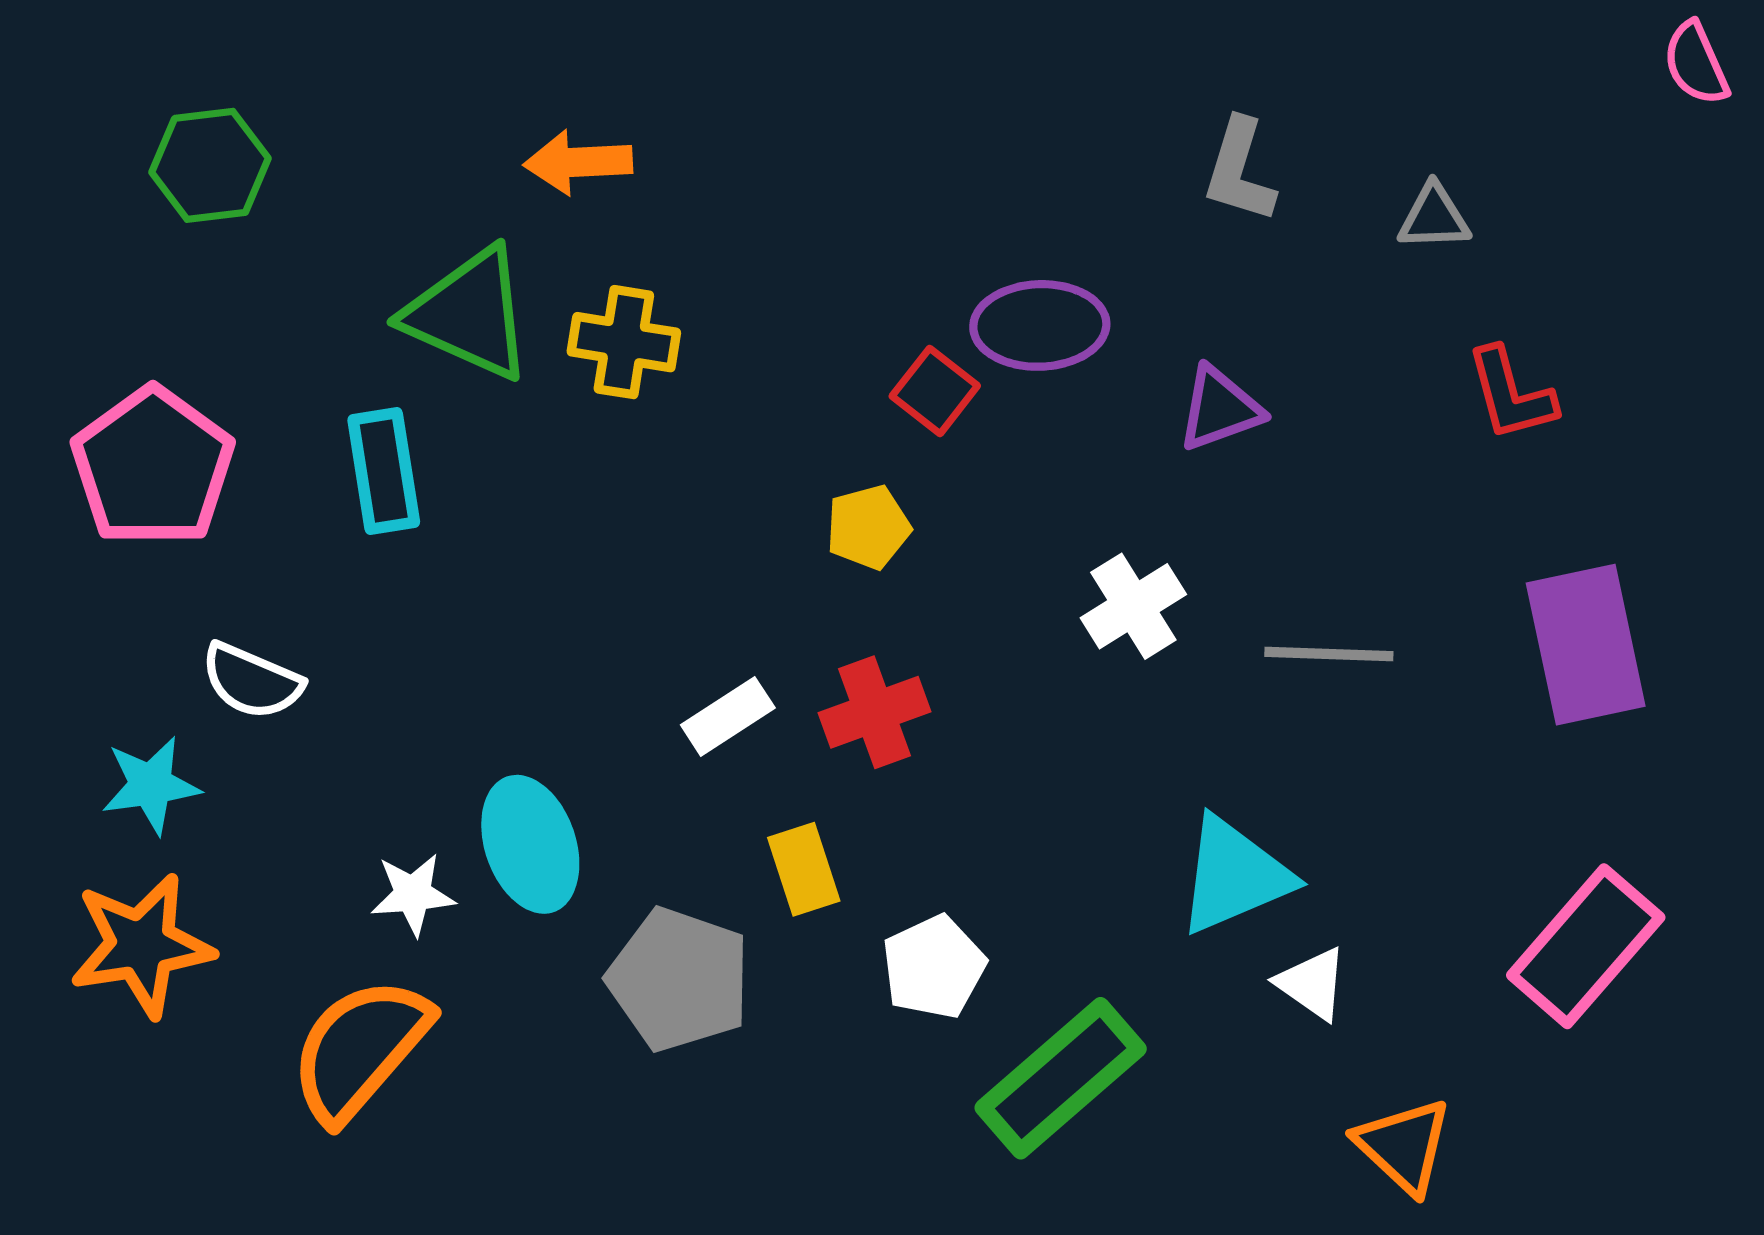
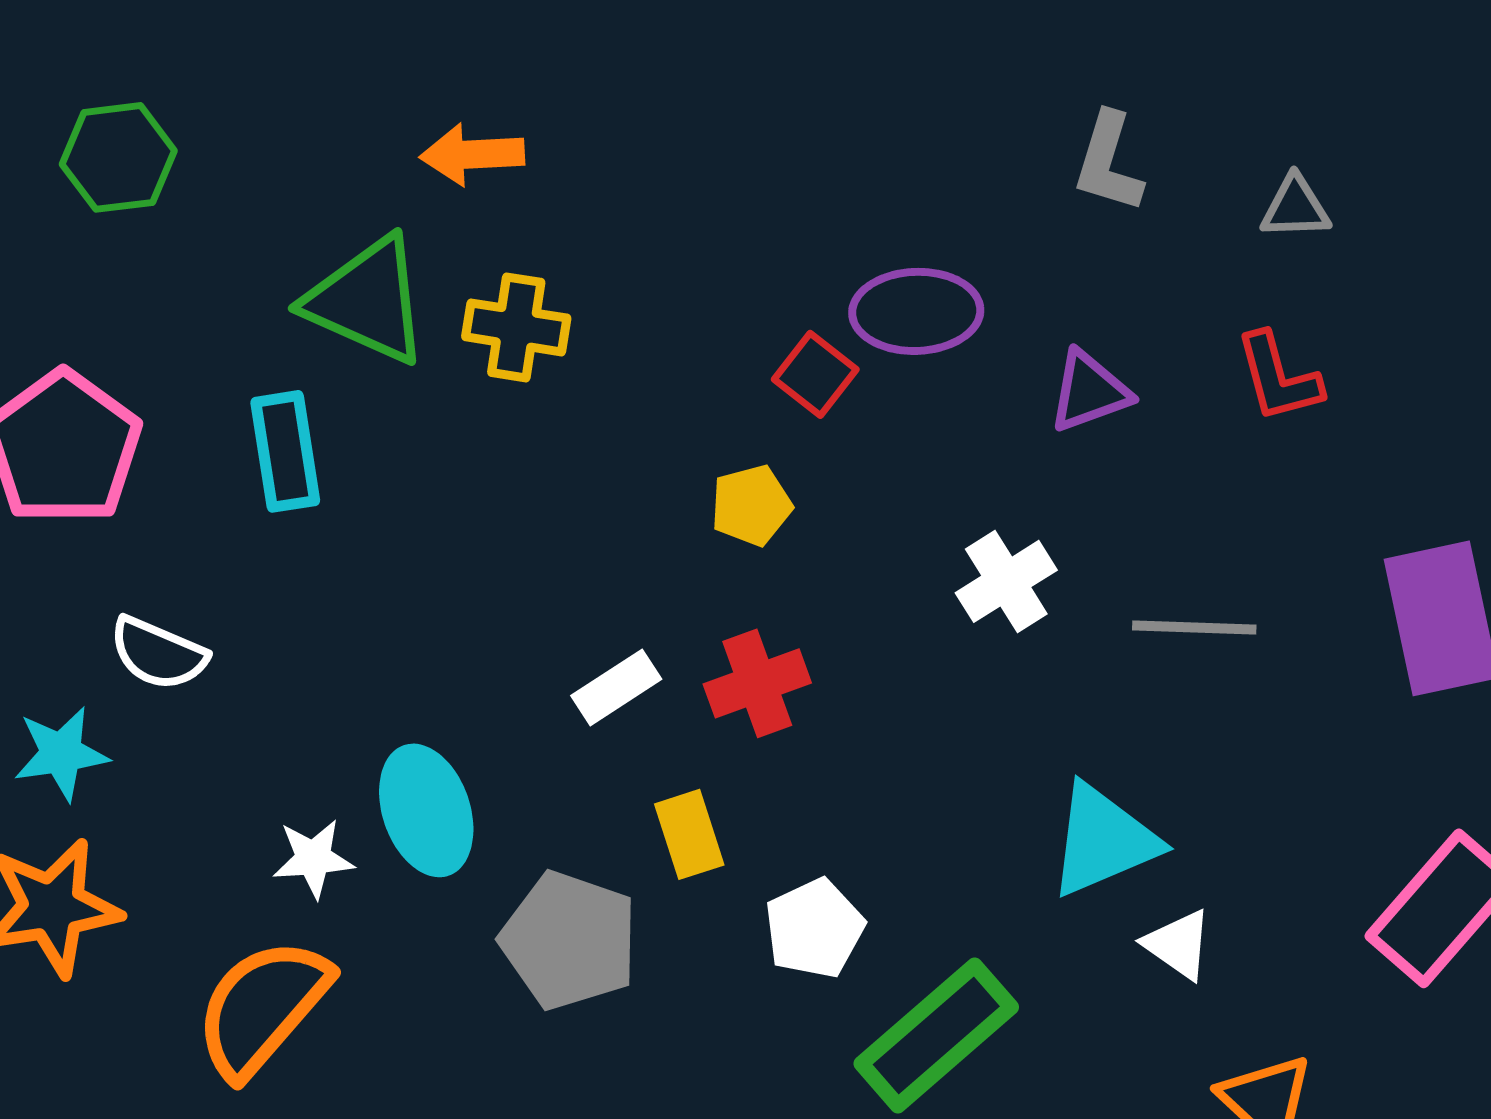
red L-shape: (1511, 394) -> (1278, 377), moved

